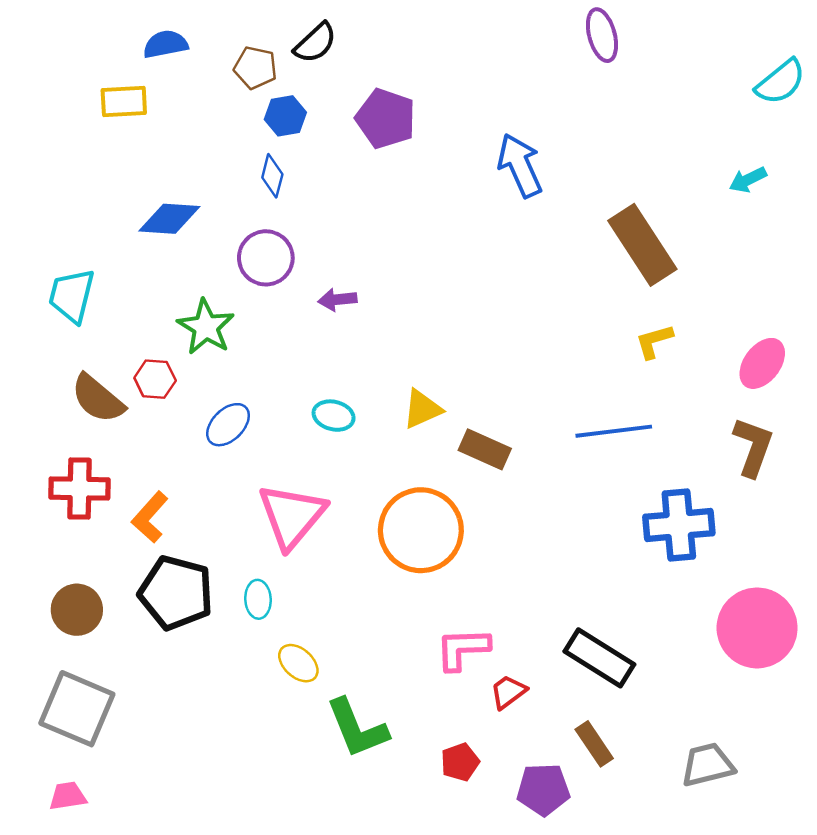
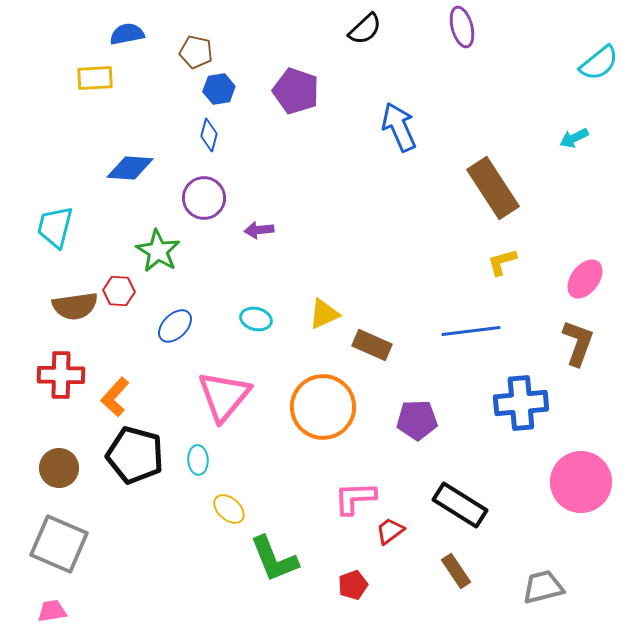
black semicircle: (315, 43) -> (365, 29), moved
brown semicircle: (98, 399) -> (75, 306), turned -48
purple pentagon: (543, 790) -> (417, 420), moved

